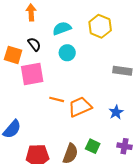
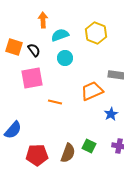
orange arrow: (31, 12) -> (43, 20), moved
orange square: (13, 55) -> (14, 47), moved
orange trapezoid: (80, 107) -> (92, 91), moved

